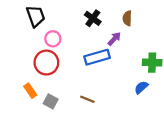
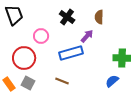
pink circle: (53, 39) -> (41, 36), moved
brown line: (87, 99) -> (62, 81), moved
gray square: (51, 101) -> (28, 83), moved

